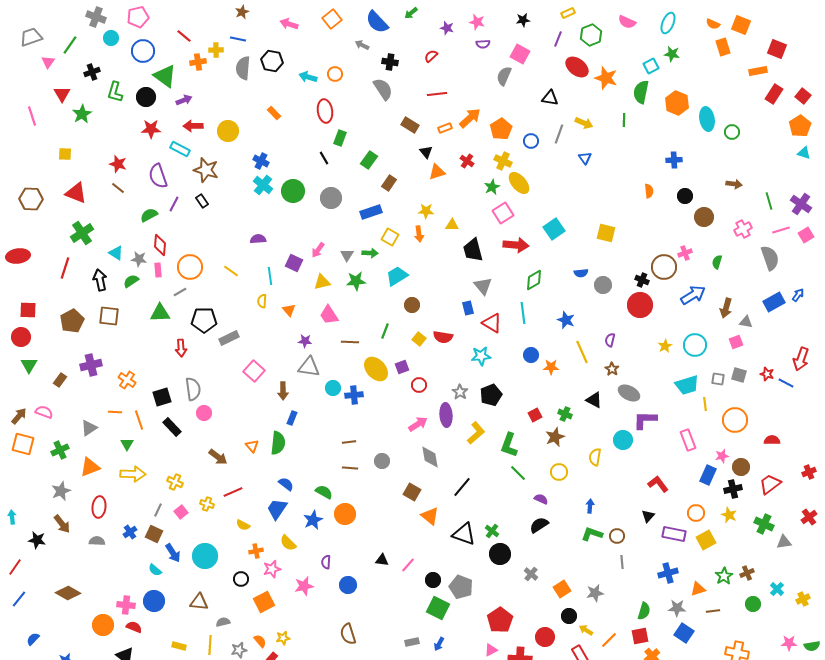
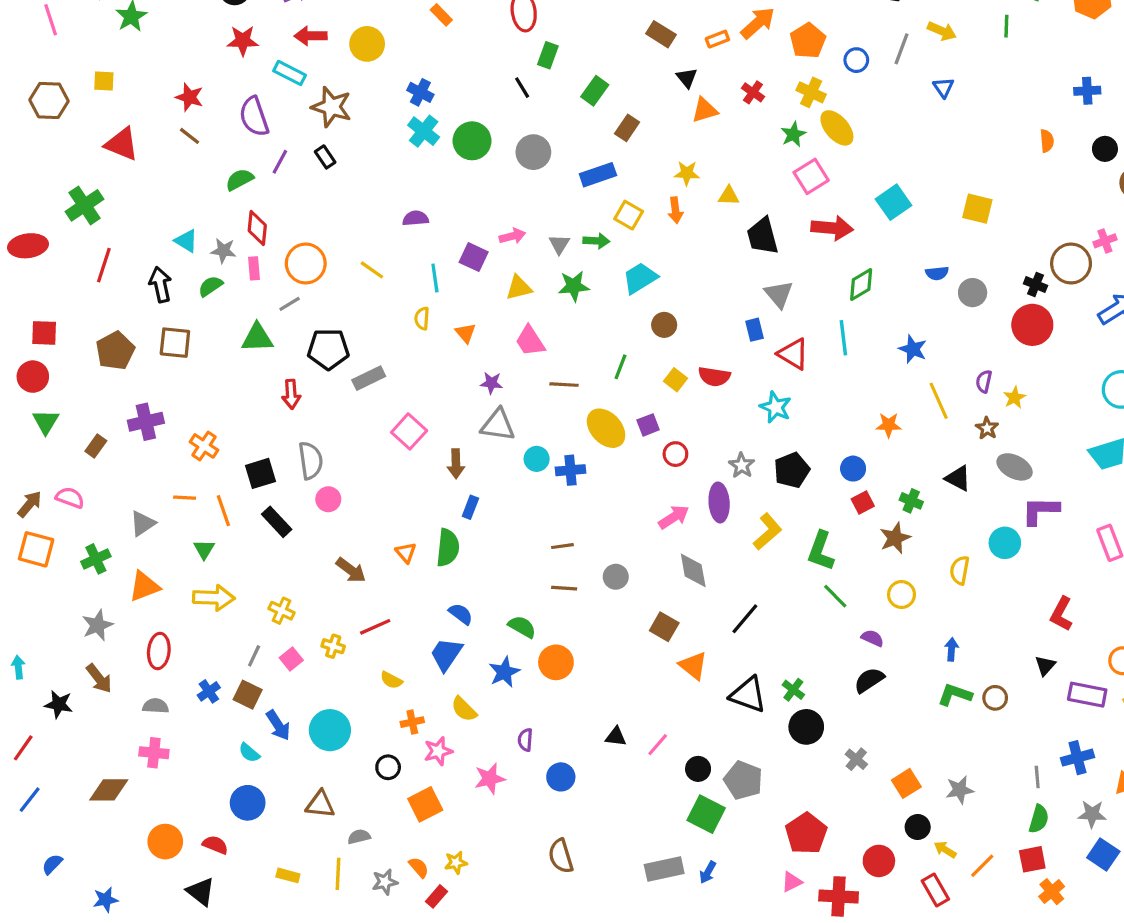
brown hexagon: (31, 199) -> (49, 100), moved
green cross: (82, 233) -> (85, 205), moved
pink arrow: (318, 250) -> (512, 236), turned -140
yellow star: (665, 346) -> (1015, 398), moved
blue circle: (531, 355) -> (853, 469), moved
cyan star: (481, 356) -> (776, 407), turned 30
red L-shape: (658, 484) -> (1061, 614), turned -115
gray line: (622, 562) -> (1037, 777), moved
brown diamond: (68, 593) -> (109, 790), turned -30
pink cross: (126, 605) -> (154, 753), moved
gray rectangle: (412, 642) -> (664, 869), size x1.6

